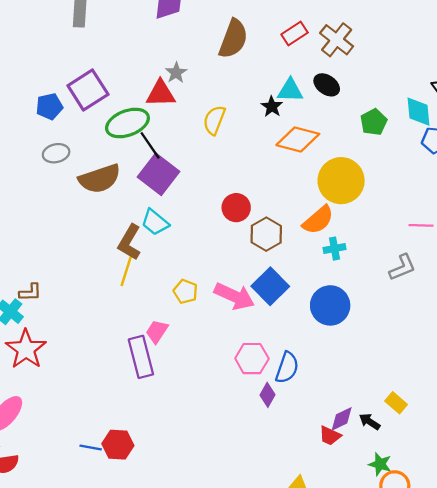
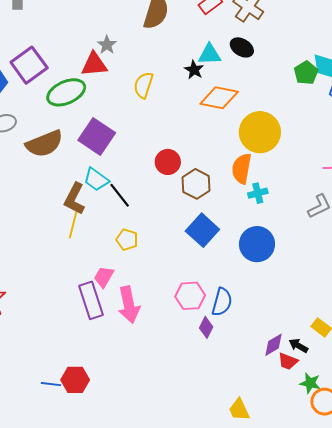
green pentagon: (374, 122) -> (306, 73), moved
black line: (150, 145) -> (120, 195), moved
orange semicircle: (318, 220) -> (242, 169), turned 144
pink arrow: (234, 296) -> (129, 305), moved, turned 57
red trapezoid: (330, 436) -> (288, 361), moved

